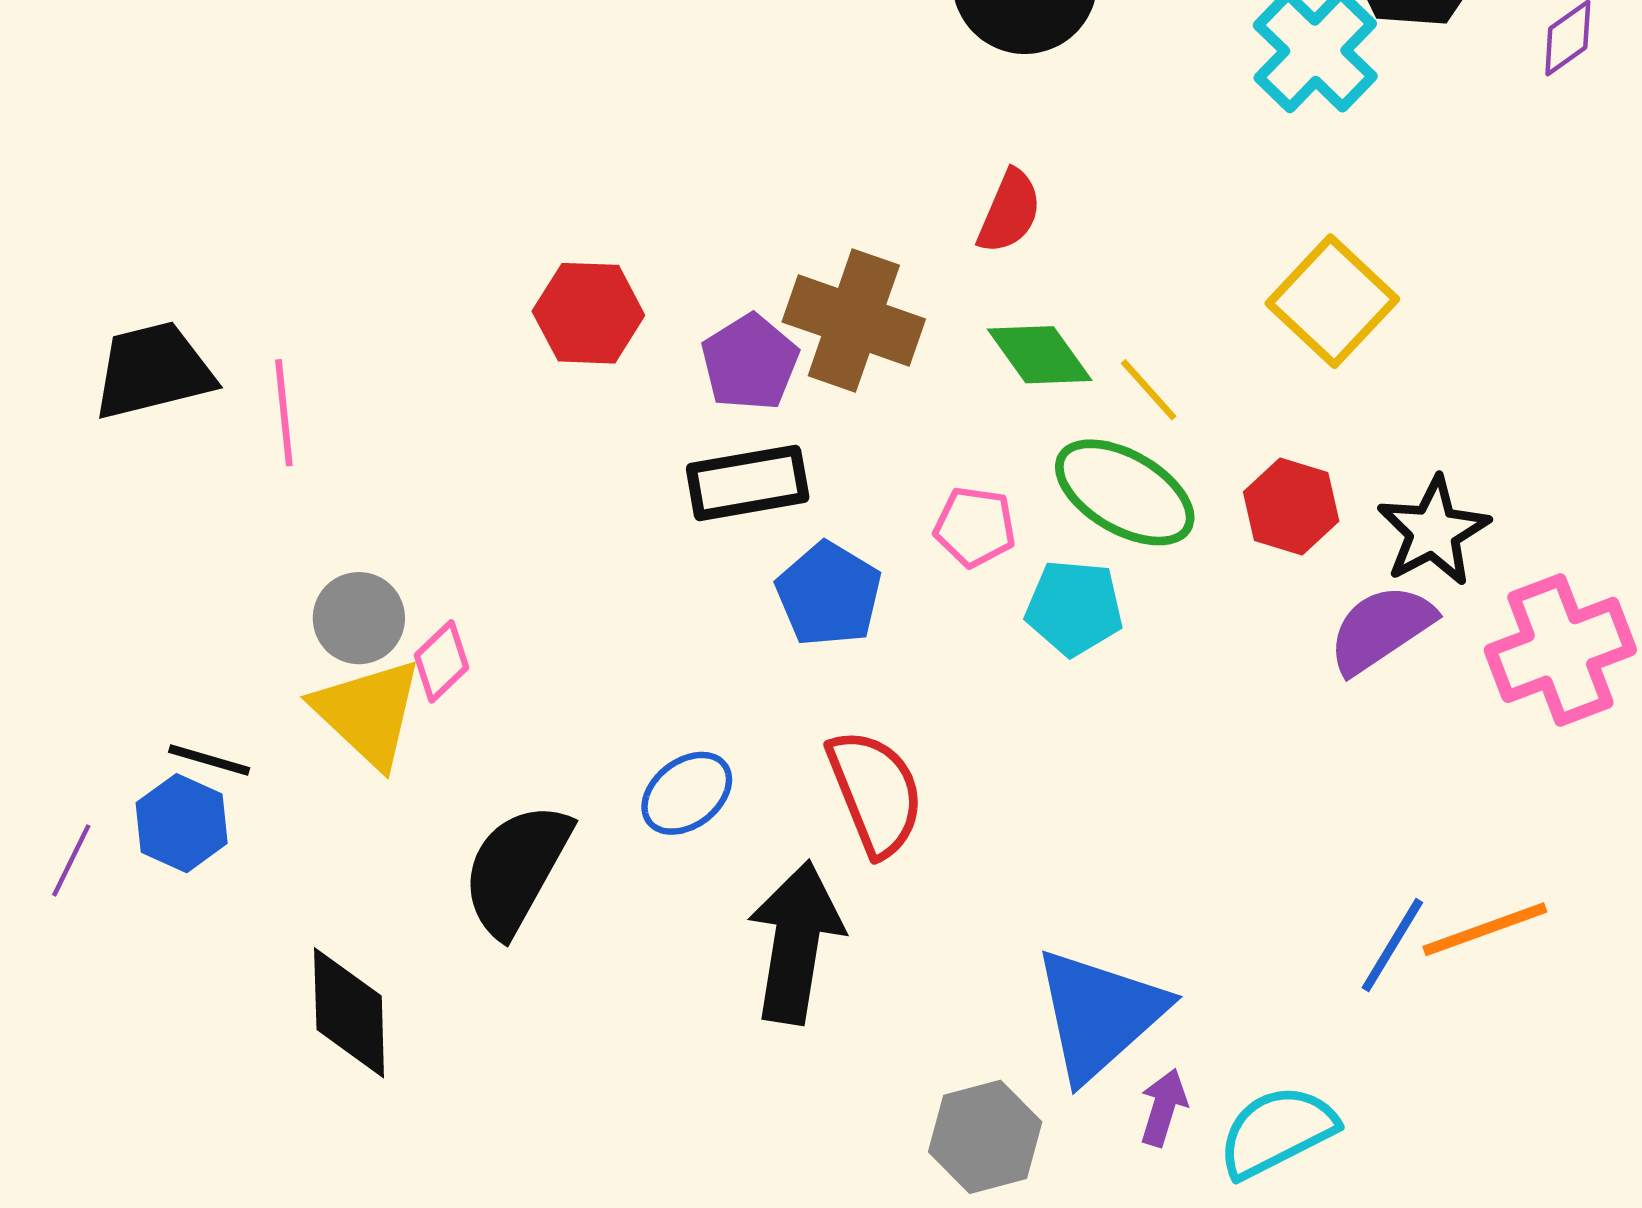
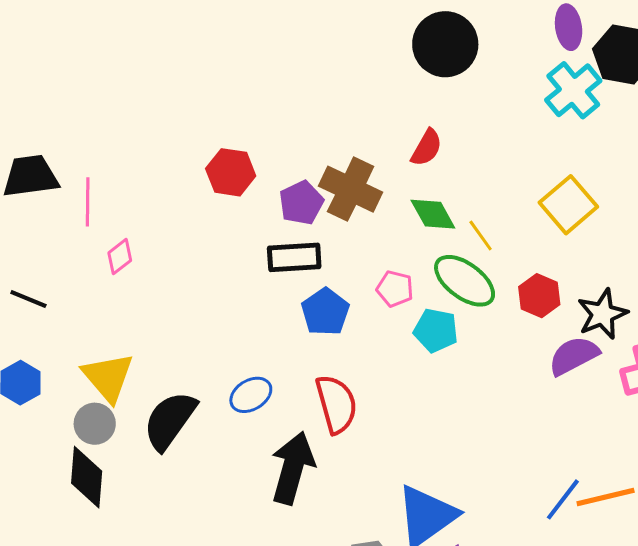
gray circle: (359, 618) -> (95, 424), moved
pink diamond: (441, 661) -> (120, 257), moved
yellow triangle: (368, 713) -> (108, 377), moved
black line: (209, 760) -> (28, 299), moved

